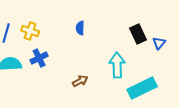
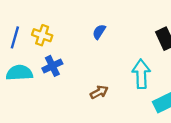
blue semicircle: (80, 28) -> (99, 32), turned 32

